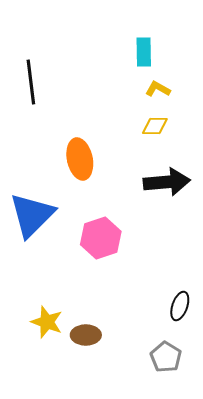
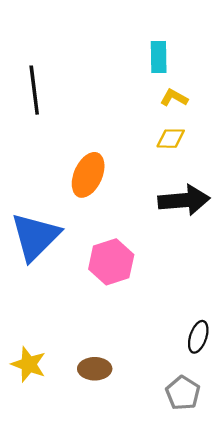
orange ellipse: (80, 159) -> (88, 175), turned 36
yellow star: (47, 322) -> (29, 364), moved

